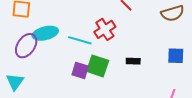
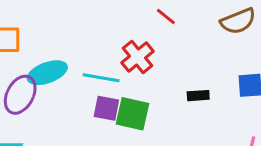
black rectangle: (133, 61) -> (198, 96), moved
purple square: (80, 70) -> (106, 108), moved

